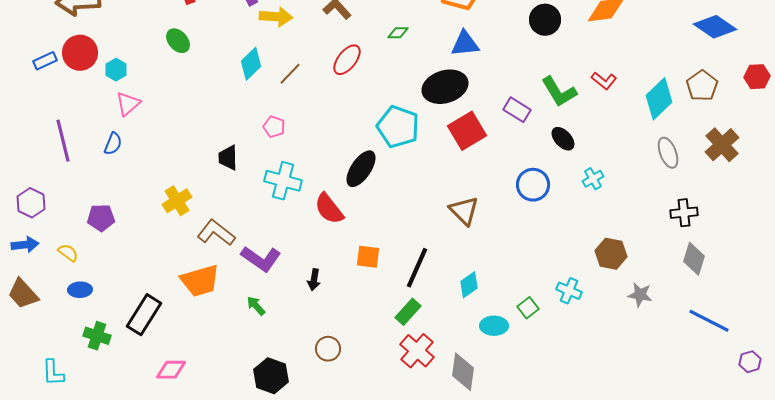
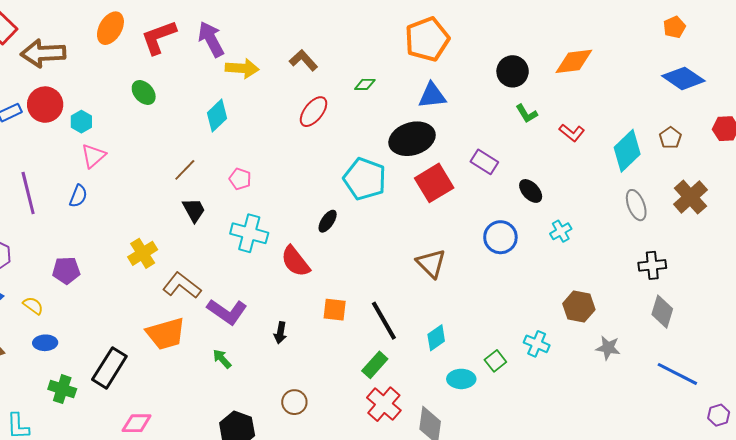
brown line: (290, 74) -> (185, 170), moved
brown pentagon: (702, 86) -> (670, 138), size x0.7
green L-shape: (559, 92) -> (527, 114), moved, size x0.6
black trapezoid: (228, 158) -> (194, 210), turned 152
black ellipse: (361, 169) -> (328, 221), size x0.6
black line: (417, 268) -> (384, 321), turned -54

